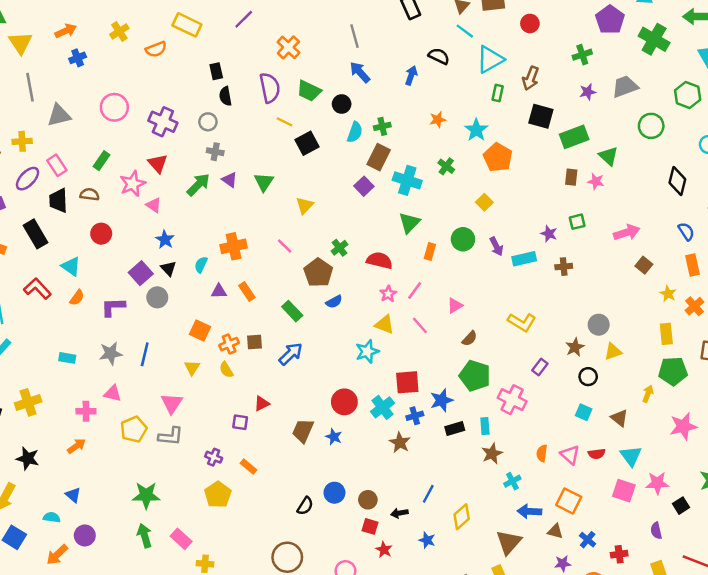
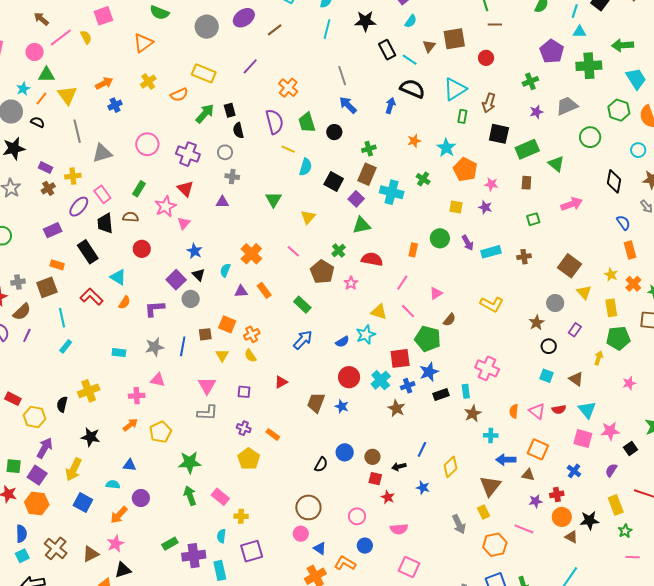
cyan line: (465, 31) -> (410, 60), moved
green cross: (654, 39) -> (589, 66), turned -30
black semicircle: (439, 56) -> (412, 89), size x1.4
green trapezoid: (309, 91) -> (307, 122), turned 50
cyan semicircle: (355, 132) -> (306, 167), moved
black square: (307, 143) -> (334, 182), moved, turned -30
purple triangle: (230, 180) -> (222, 202), moved, turned -32
pink star: (596, 181) -> (491, 184), moved
green arrow: (198, 185) -> (205, 114), moved
yellow square: (484, 202) -> (456, 207), turned -32
pink triangle: (154, 205) -> (184, 223), turned 40
green triangle: (409, 223) -> (362, 225), moved, turned 36
pink arrow: (627, 232) -> (572, 204), moved
purple star: (549, 234) -> (485, 207), moved
orange cross: (234, 246) -> (251, 254), turned -30
brown square: (644, 265) -> (570, 266), moved, size x1.6
pink star: (388, 294) -> (351, 283), moved
blue semicircle: (334, 302) -> (342, 342), moved
brown square: (254, 342) -> (205, 334), moved
yellow triangle: (613, 352) -> (584, 292), moved, turned -49
purple rectangle: (540, 367) -> (575, 330), moved
green pentagon: (475, 376) -> (428, 339), moved
purple square: (240, 422) -> (244, 392), moved
pink star: (683, 426) -> (629, 383), size x0.6
yellow pentagon: (134, 429) -> (160, 432), moved
cyan cross: (512, 481) -> (491, 435), turned 32
blue triangle: (73, 495) -> (130, 465), turned -32
purple semicircle: (656, 531) -> (611, 470), turned 48
blue cross: (588, 540) -> (574, 471), moved
red cross: (619, 554) -> (557, 494), moved

